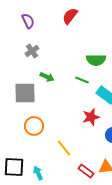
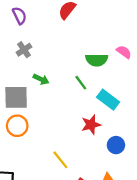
green line: (82, 80) -> (81, 83), turned 32
orange circle: (34, 126) -> (17, 126), moved

